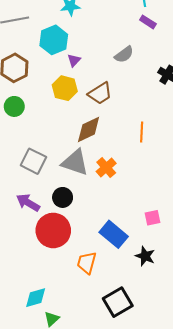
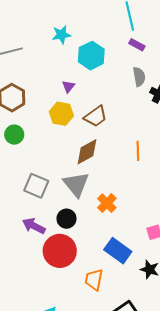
cyan hexagon: (54, 40) -> (91, 56), moved
gray semicircle: (124, 55) -> (139, 77), moved, turned -60
gray triangle: (75, 162) -> (76, 184), turned 36
orange cross: (106, 167) -> (107, 203), moved

